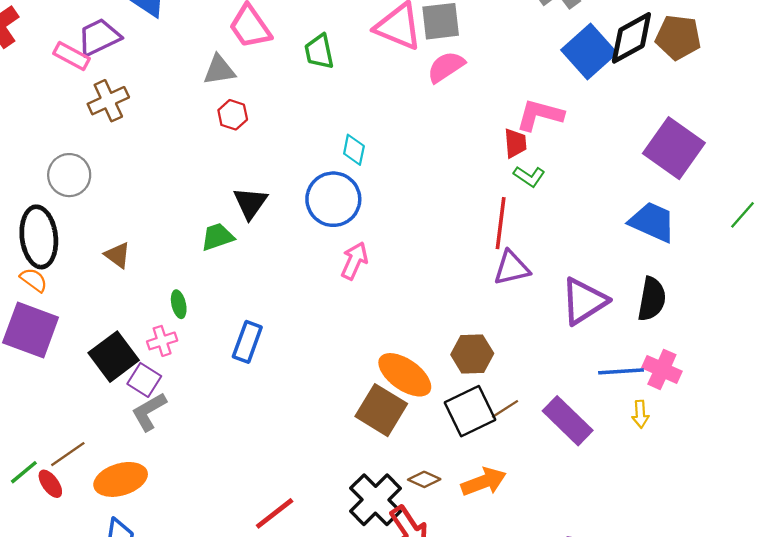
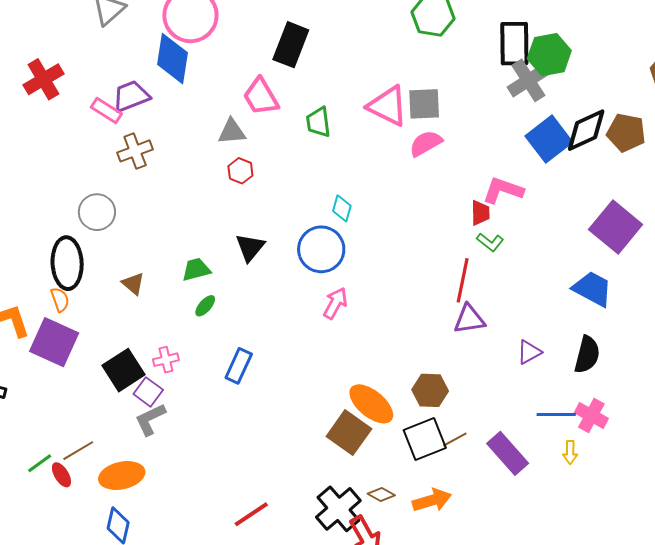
green trapezoid: (217, 237) -> (196, 270), moved
orange semicircle: (34, 280) -> (60, 300), turned 30
purple triangle: (584, 301) -> (529, 352), size x0.6
green ellipse: (179, 304) -> (205, 306), moved, turned 50

